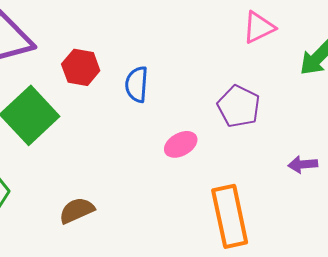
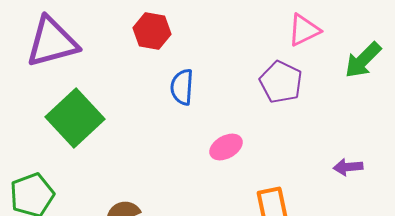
red hexagon: (81, 67) -> (152, 31), moved
purple pentagon: (239, 106) -> (281, 82), moved

